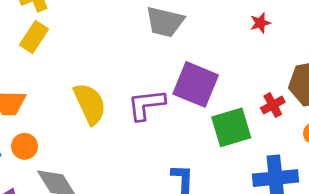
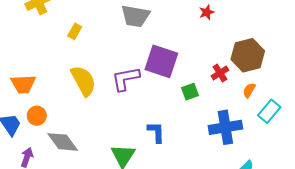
yellow rectangle: (34, 37) -> (75, 31), moved, size x0.7
green square: (231, 127) -> (190, 92), size x0.6

